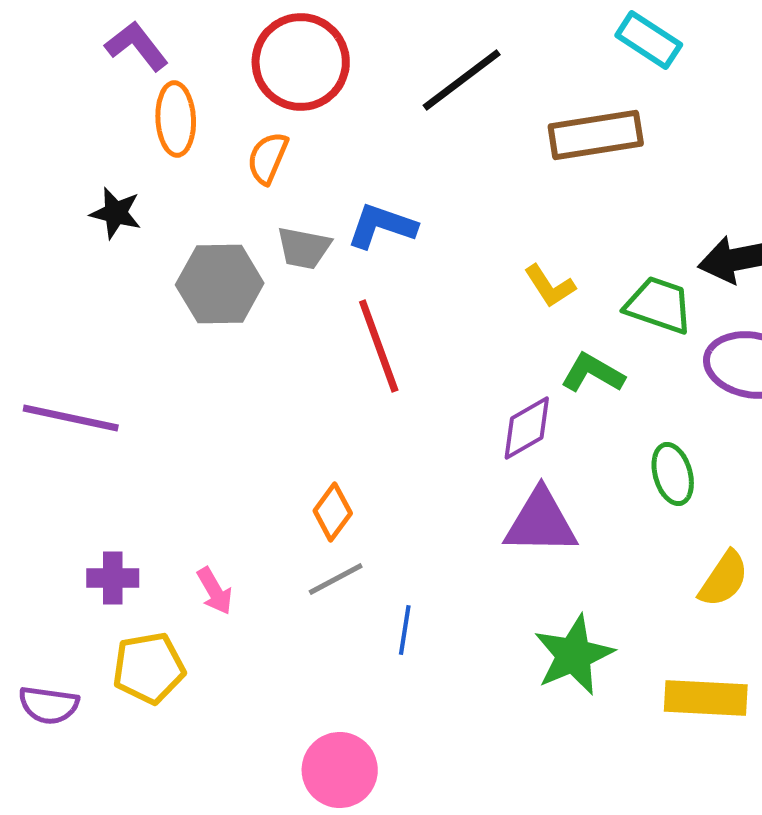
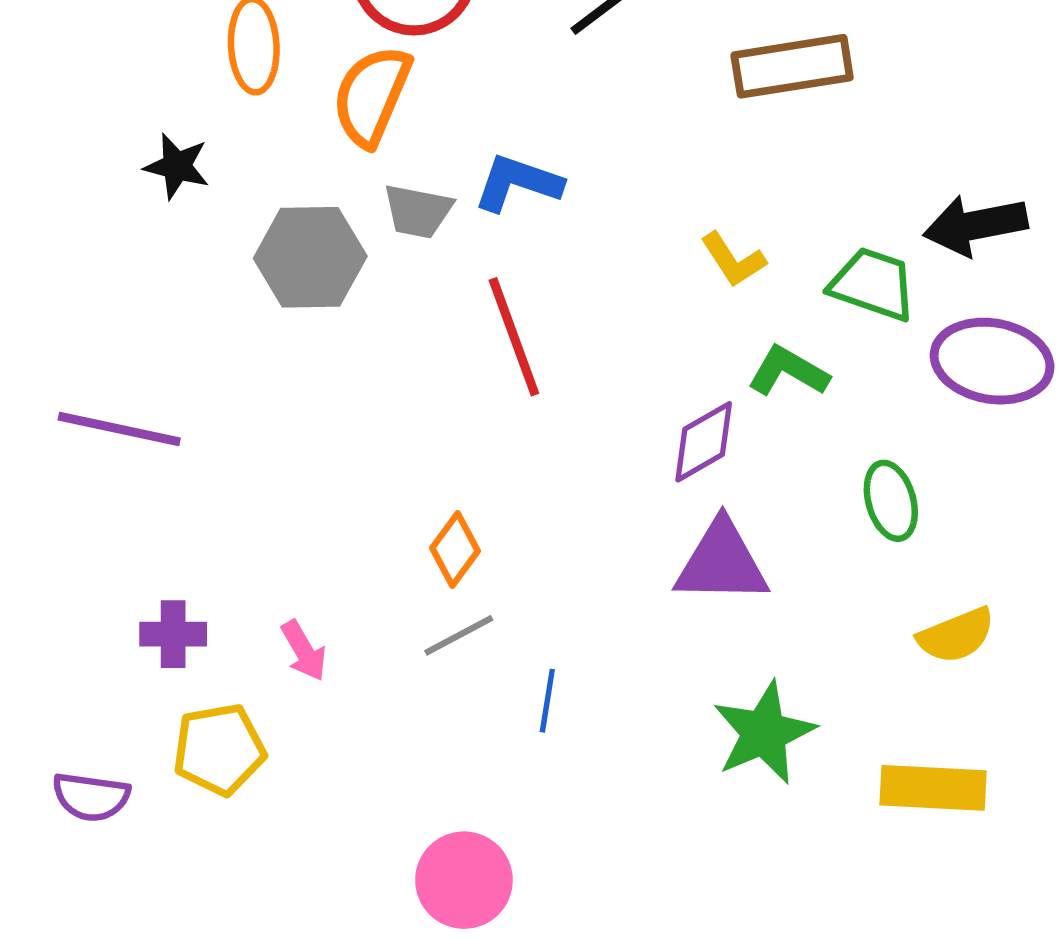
orange semicircle: (268, 158) -> (372, 96), size x1.5
yellow semicircle: (724, 579) -> (956, 635), turned 34

